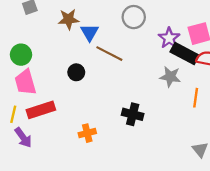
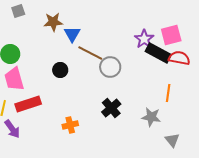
gray circle: (134, 17) -> (110, 67), moved
gray star: (170, 77) -> (151, 117), moved
black cross: (133, 114) -> (111, 108), turned 36

